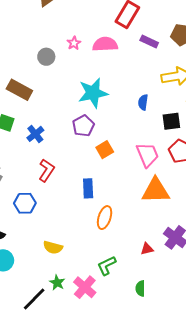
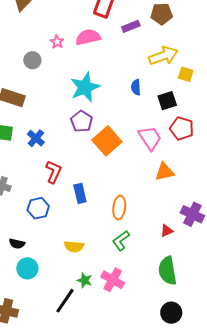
purple rectangle: (149, 41) -> (131, 26), turned -36
orange square: (105, 150) -> (107, 141), size x1.6
blue rectangle: (88, 188) -> (80, 193), moved
orange triangle: (156, 191) -> (165, 172), size x0.7
green L-shape: (107, 266) -> (121, 241), moved
green semicircle: (140, 288) -> (167, 271), size x1.8

